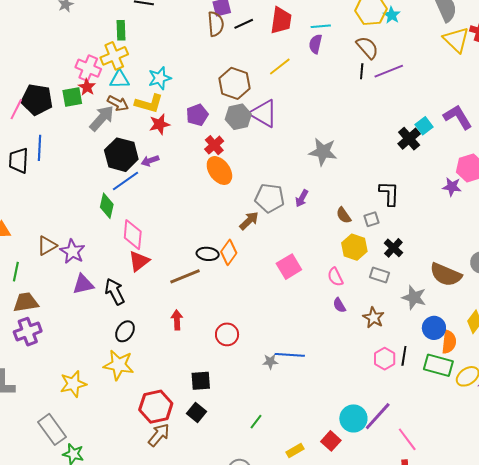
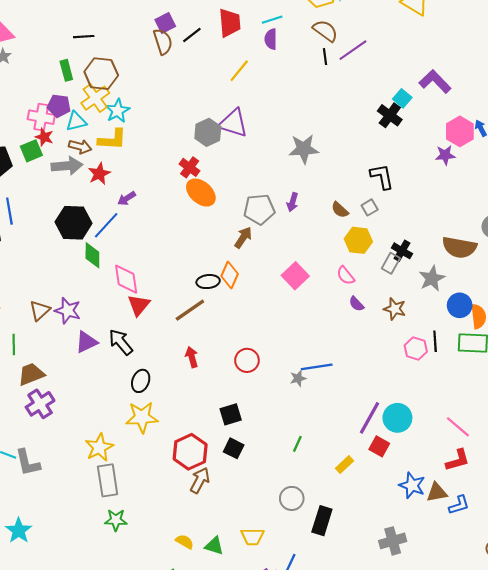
yellow cross: (114, 56) -> (95, 98), moved
brown hexagon: (235, 83) -> (101, 74), moved
purple pentagon: (197, 115) -> (59, 106), moved, turned -30
gray arrow: (102, 118) -> (67, 166), turned 56
red star: (160, 124) -> (99, 174), moved
black hexagon: (121, 155) -> (74, 223), moved
black cross: (393, 248) -> (402, 251), moved
gray rectangle: (380, 275) -> (391, 263), turned -66
gray star: (414, 297) -> (432, 278), turned -30
purple line: (378, 416) -> (370, 418), moved
gray rectangle: (52, 429) -> (108, 480), moved, turned 40

